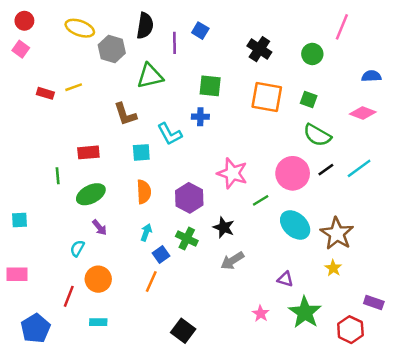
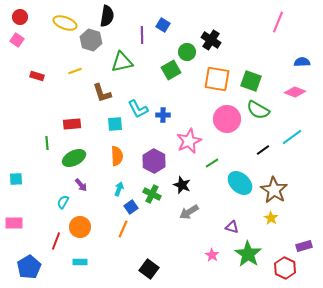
black semicircle: (145, 26) -> (107, 16), moved
green circle: (312, 54) -> (187, 52), moved
green square: (210, 86) -> (171, 70), turned -36
yellow line: (74, 87) -> (75, 71), moved
green square: (309, 99) -> (251, 81), size x1.5
blue cross: (200, 117) -> (163, 115), moved
black line: (326, 170) -> (263, 150), moved
pink star: (232, 173) -> (189, 141), turned 30
pink circle: (293, 173) -> (227, 119), moved
purple rectangle: (374, 302) -> (304, 246), turned -35

